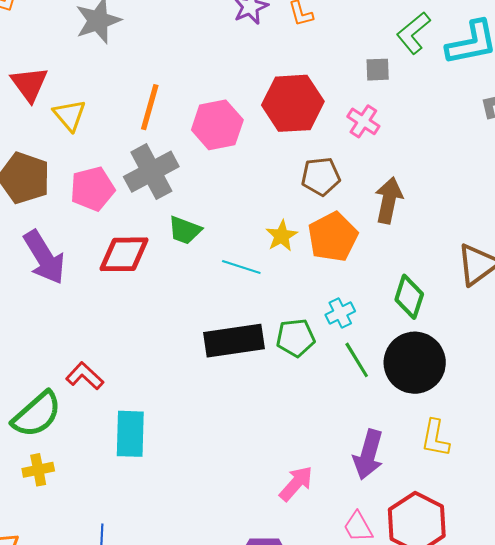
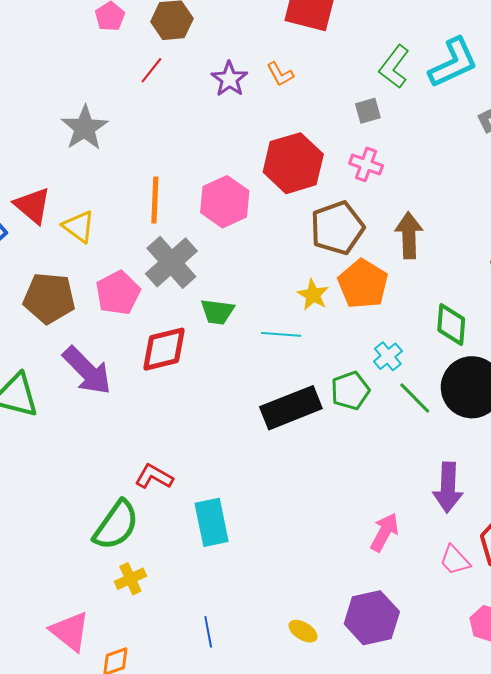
brown pentagon: (321, 176) -> (337, 228), size x1.4

